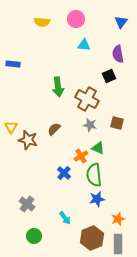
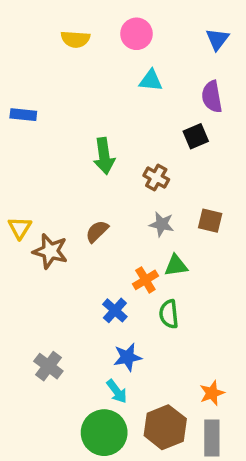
brown cross: (87, 99) -> (156, 178), size x0.6
green triangle: (98, 148) -> (176, 266), turned -32
green semicircle: (94, 175) -> (169, 314), size x0.7
blue star: (97, 199) -> (127, 357), moved
green circle: (34, 236) -> (104, 433), moved, size x1.6

